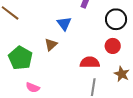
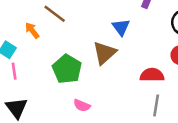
brown triangle: (51, 45) -> (105, 53), size x1.5

